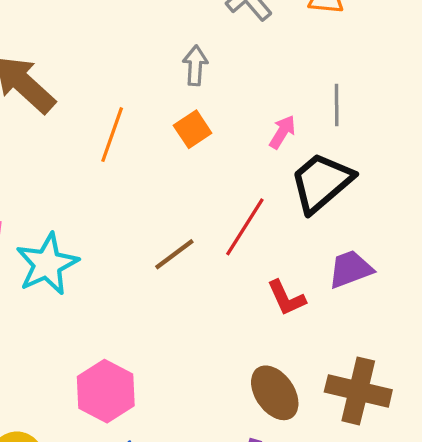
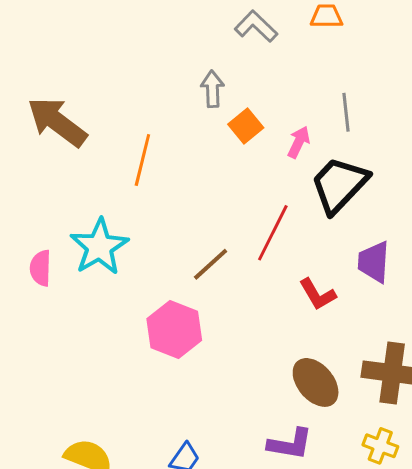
orange square: (193, 129) -> (246, 126), moved
cyan star: (47, 264) -> (99, 247), moved
purple trapezoid: (350, 269) -> (374, 262), turned -60
pink hexagon: (106, 391) -> (174, 330), moved

